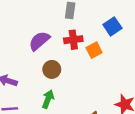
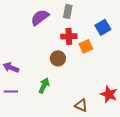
purple semicircle: (39, 41) -> (40, 17), moved
brown circle: (52, 69) -> (58, 58), moved

